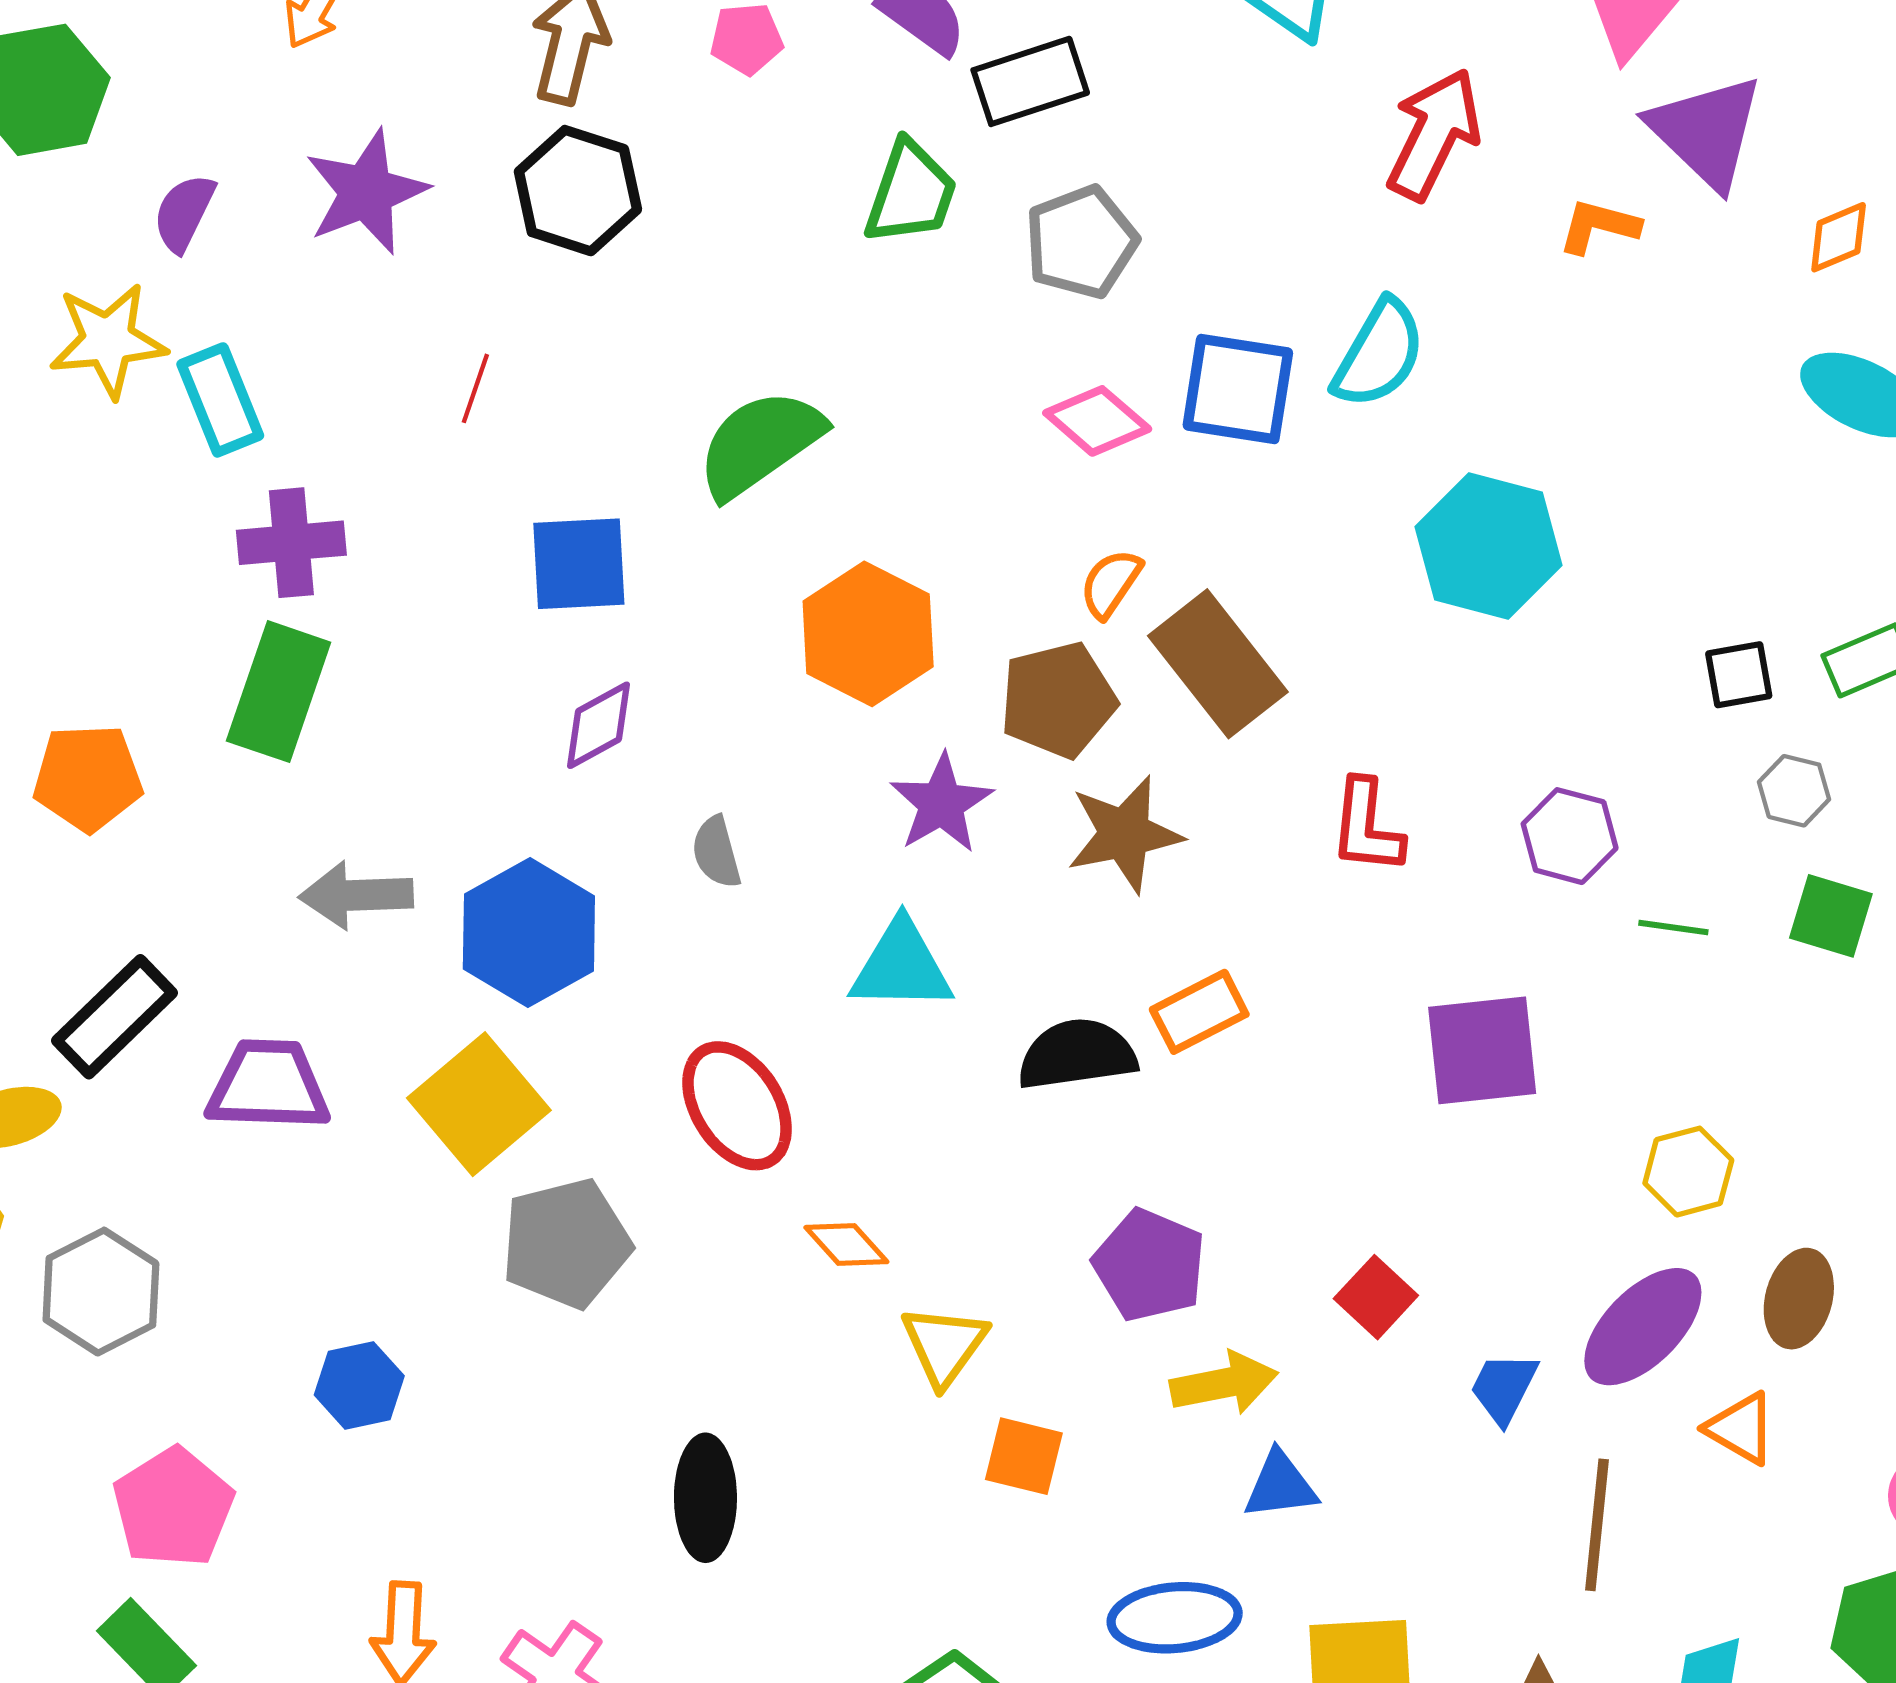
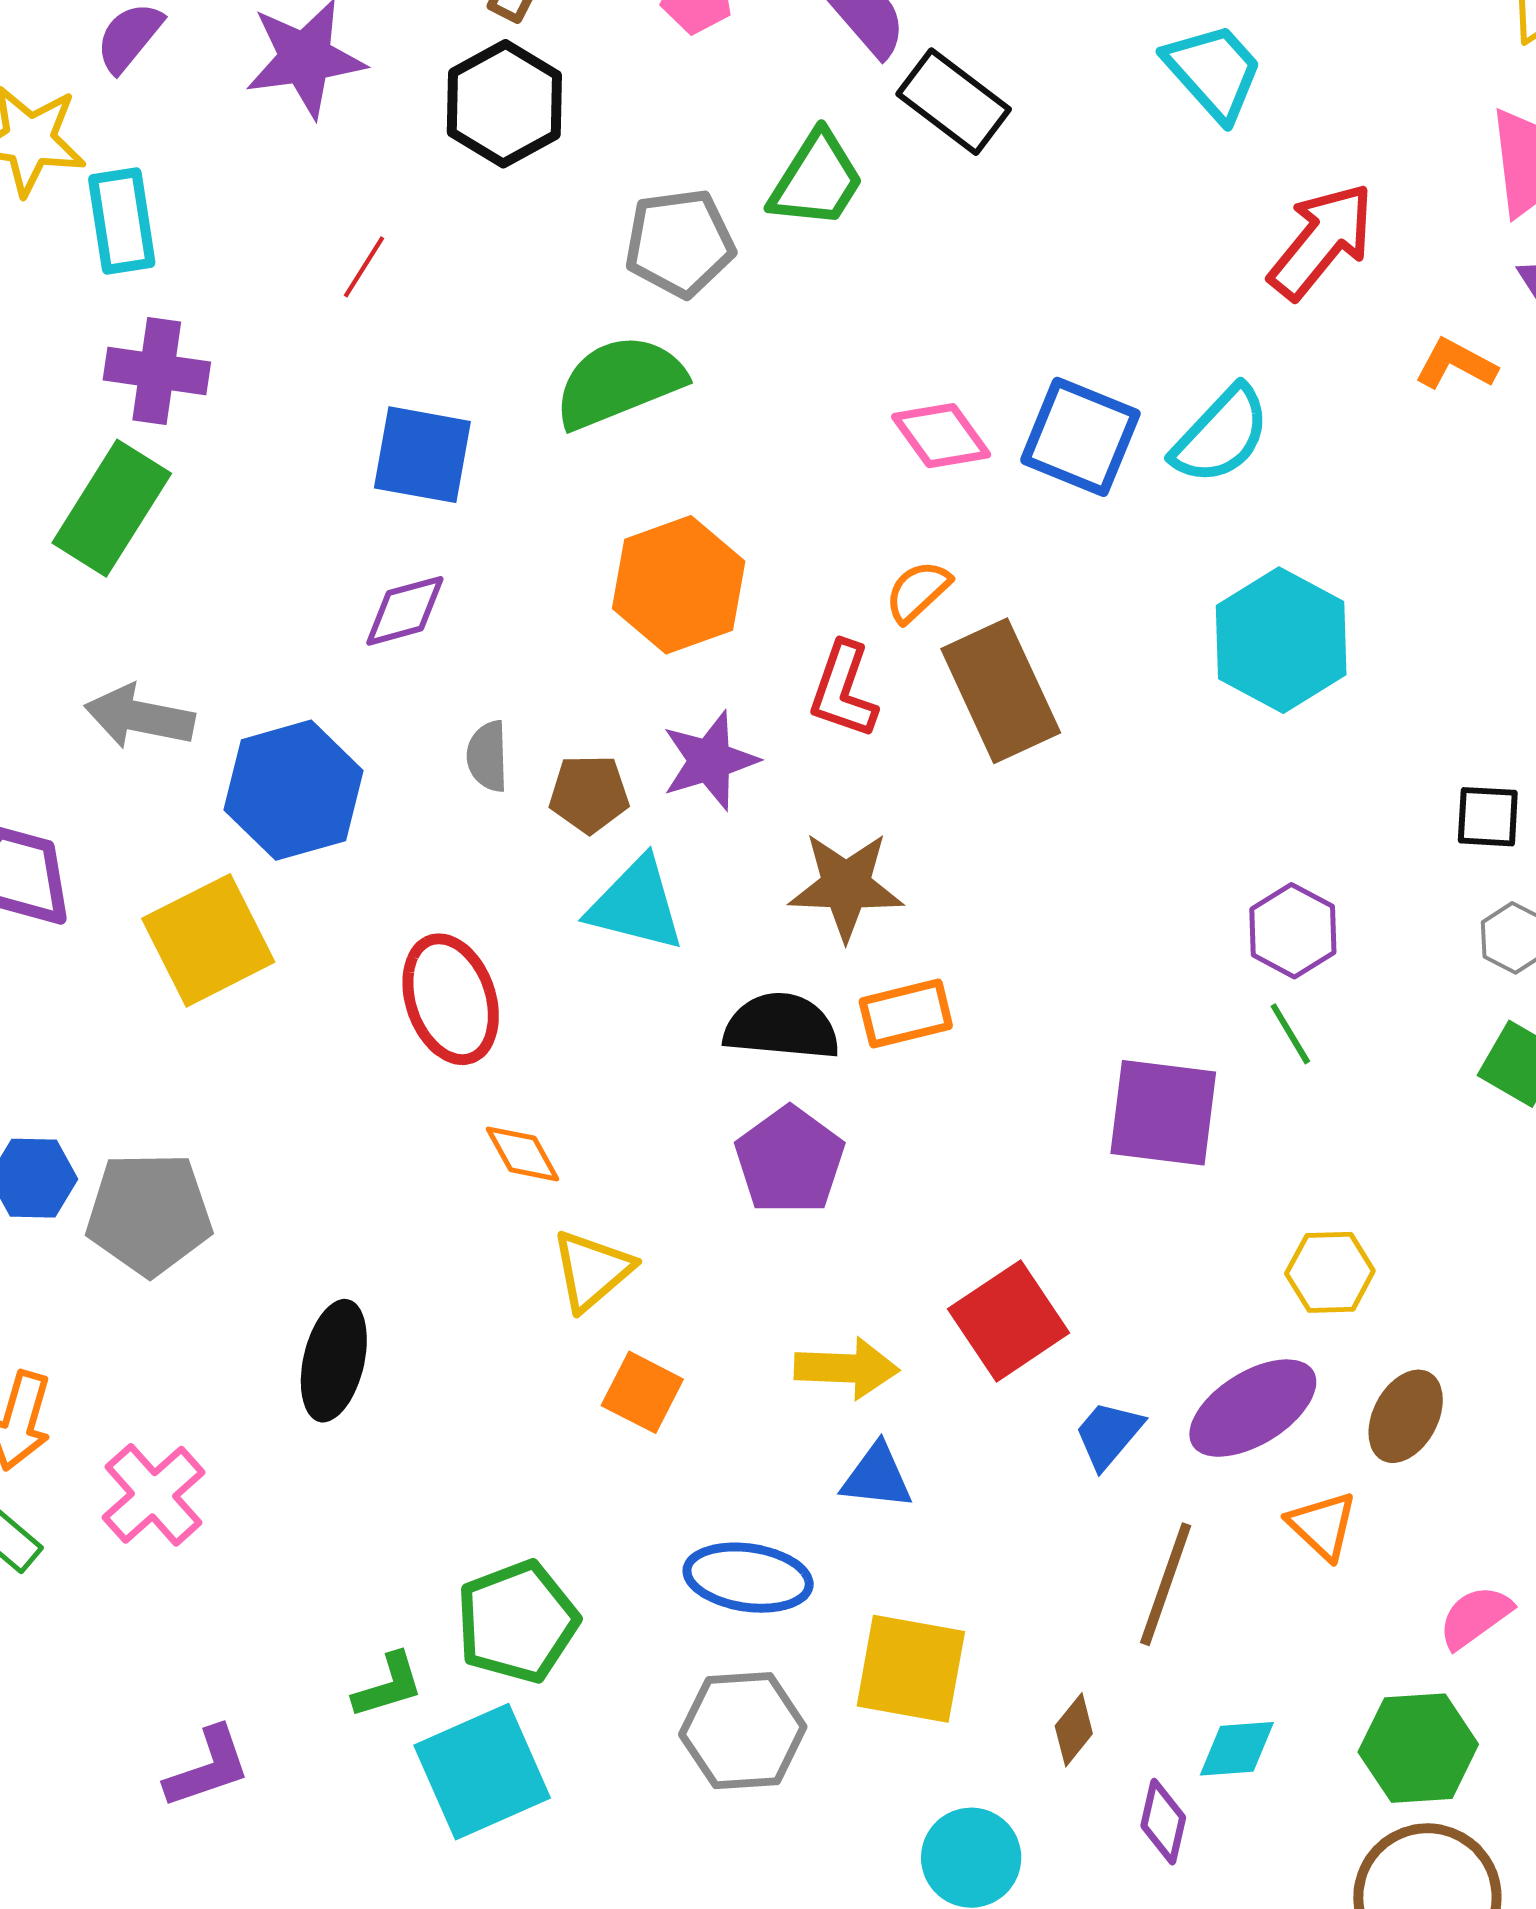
black rectangle: (1030, 81) -> (954, 102), turned 42
gray pentagon: (1081, 242) -> (680, 243), moved
brown pentagon: (1058, 700) -> (589, 794), moved, size x0.7
red L-shape: (1367, 827) -> (843, 690), moved
brown star: (1125, 834) -> (846, 886), moved
green line: (1673, 927) -> (1290, 1034), moved, turned 38
gray pentagon: (566, 1243) -> (149, 1214), moved
purple pentagon: (1150, 1265) -> (790, 1160), moved
red square: (1376, 1297) -> (1009, 1321), size x1.5

